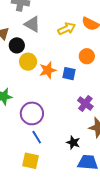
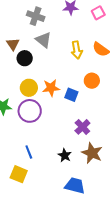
yellow arrow: (67, 29) -> (77, 50), turned 96
yellow circle: (28, 62) -> (29, 88), moved
purple circle: (32, 113) -> (30, 111), moved
black star: (73, 142) -> (65, 155), moved

